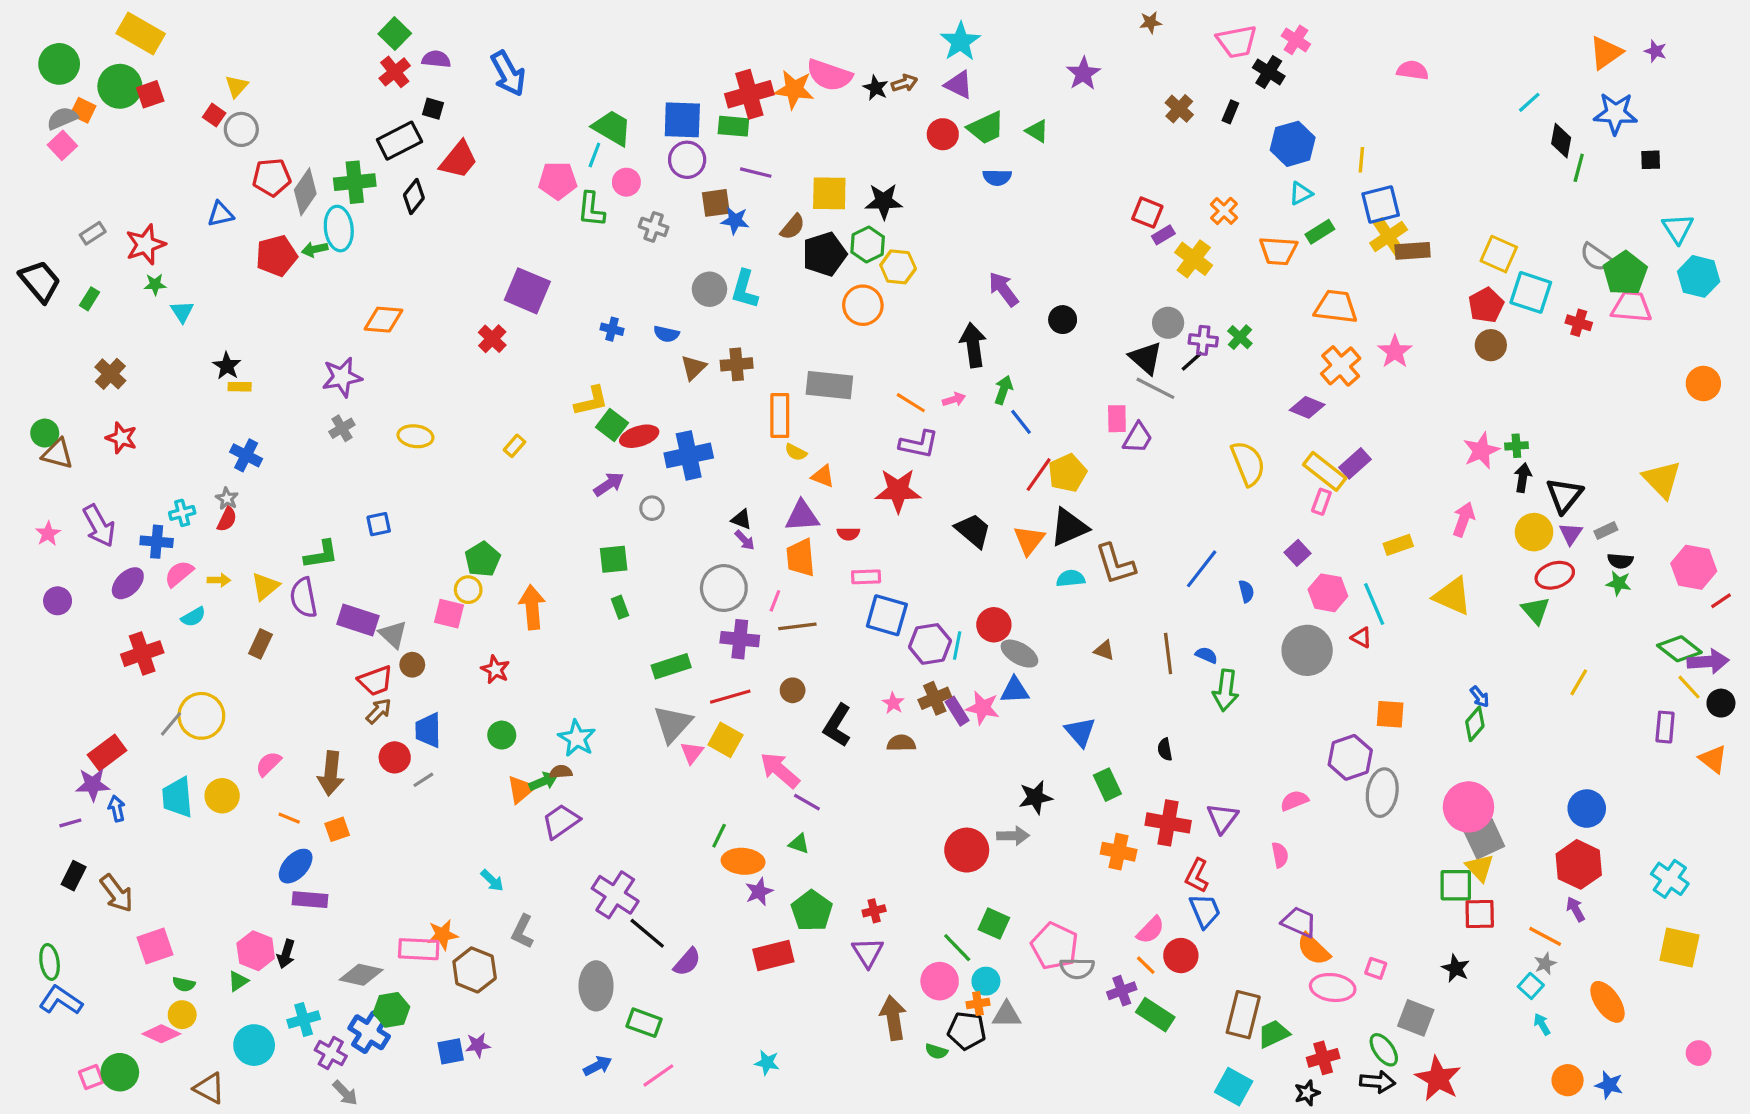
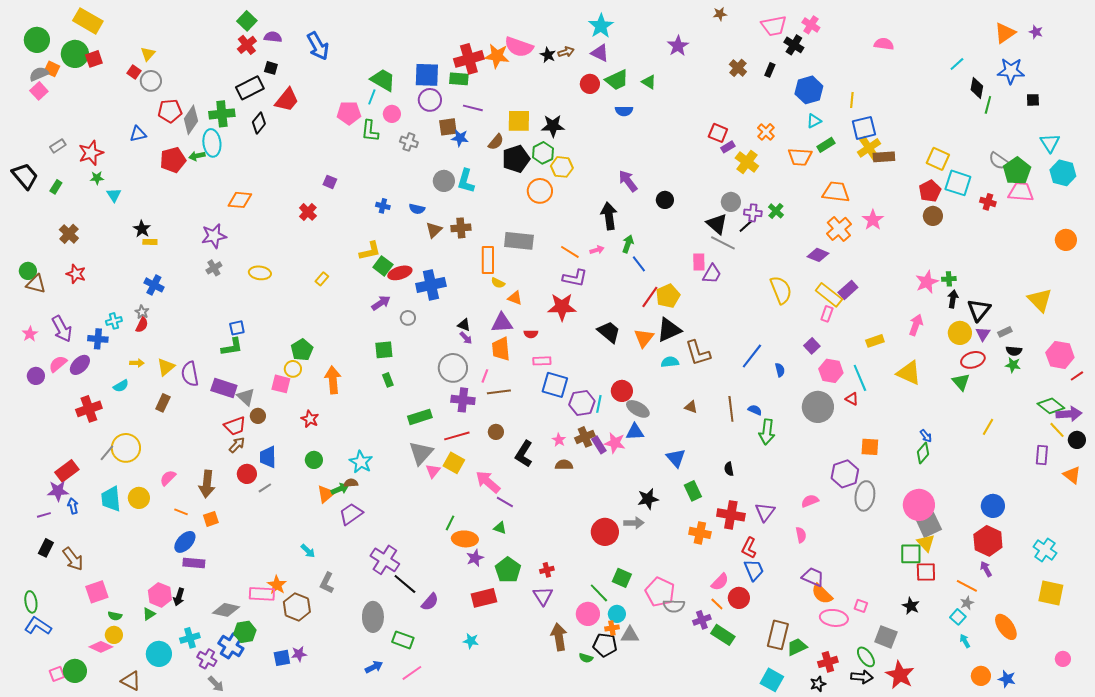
purple square: (527, 291) -> (330, 182), size x0.5
green L-shape: (321, 554) -> (232, 347), moved
pink semicircle: (179, 574) -> (58, 364), moved
orange star: (443, 935) -> (277, 585), turned -30
cyan star: (767, 1063) -> (471, 641), moved

